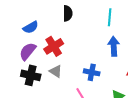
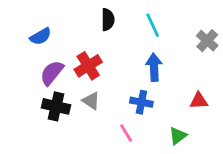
cyan line: (110, 17) -> (153, 25), moved, turned -30
blue semicircle: (31, 27) -> (41, 36), moved
blue arrow: (114, 46) -> (154, 67), moved

